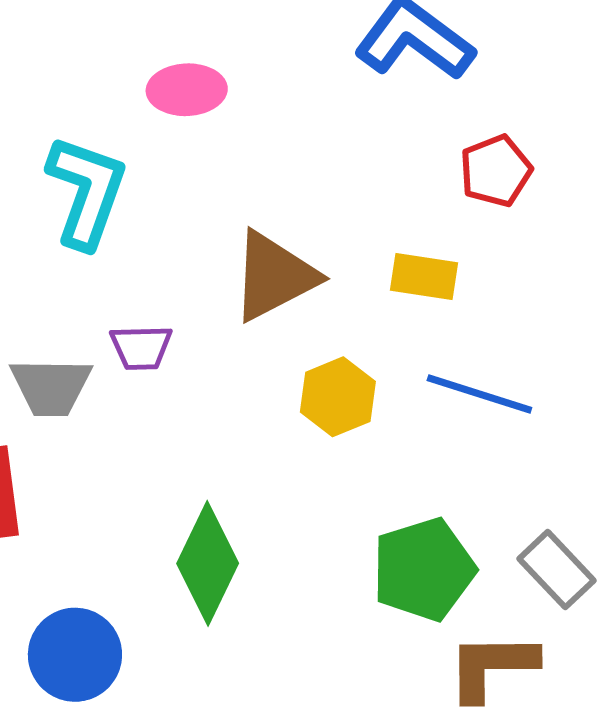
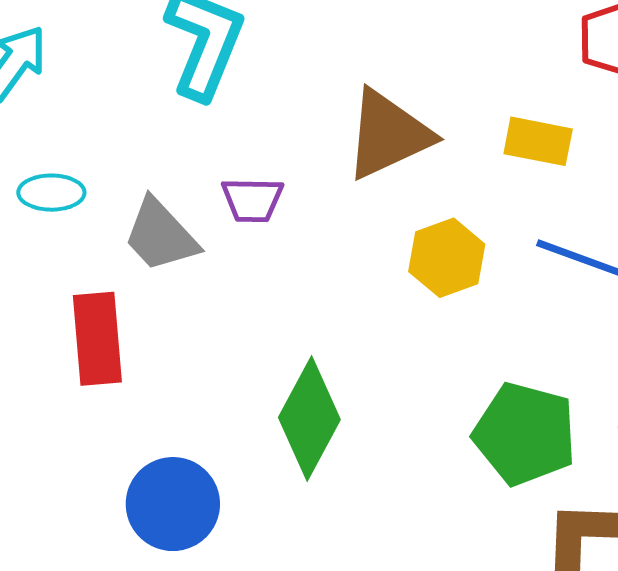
gray trapezoid: (51, 387) -> (161, 235), turned 44
green pentagon: (424, 569) -> (525, 434), turned 30

